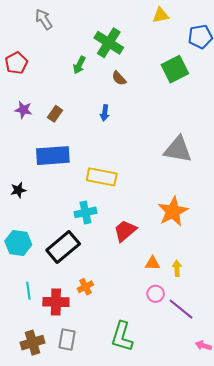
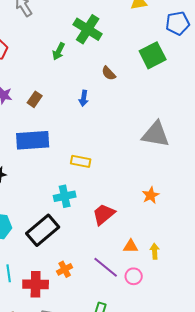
brown semicircle: (119, 78) -> (109, 73), moved
yellow rectangle: (102, 177) -> (81, 161), size x0.7
orange star: (173, 211) -> (151, 195), size x0.6
purple line: (181, 309) -> (106, 267), moved

